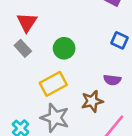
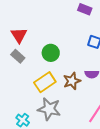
brown star: (92, 101) -> (72, 81), moved

